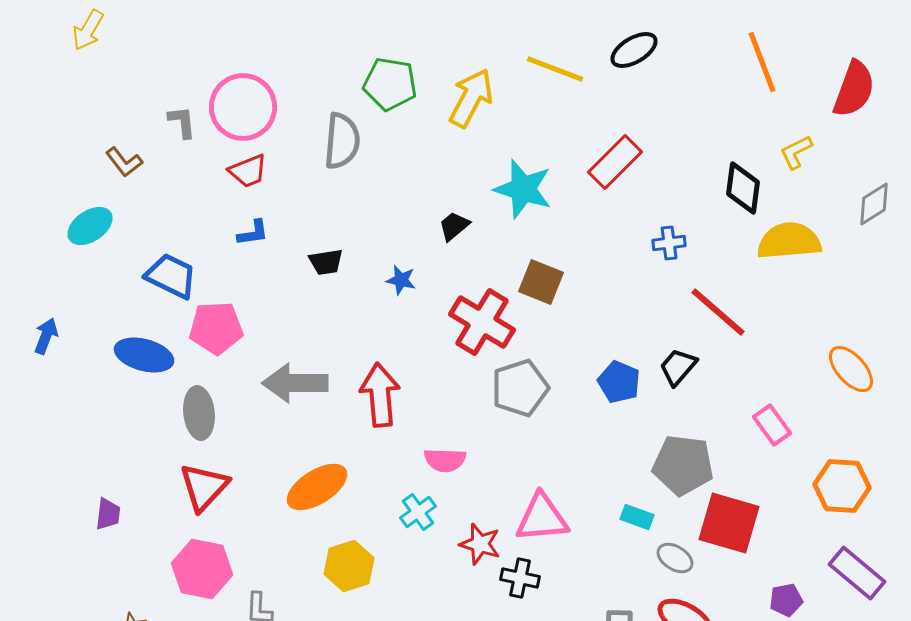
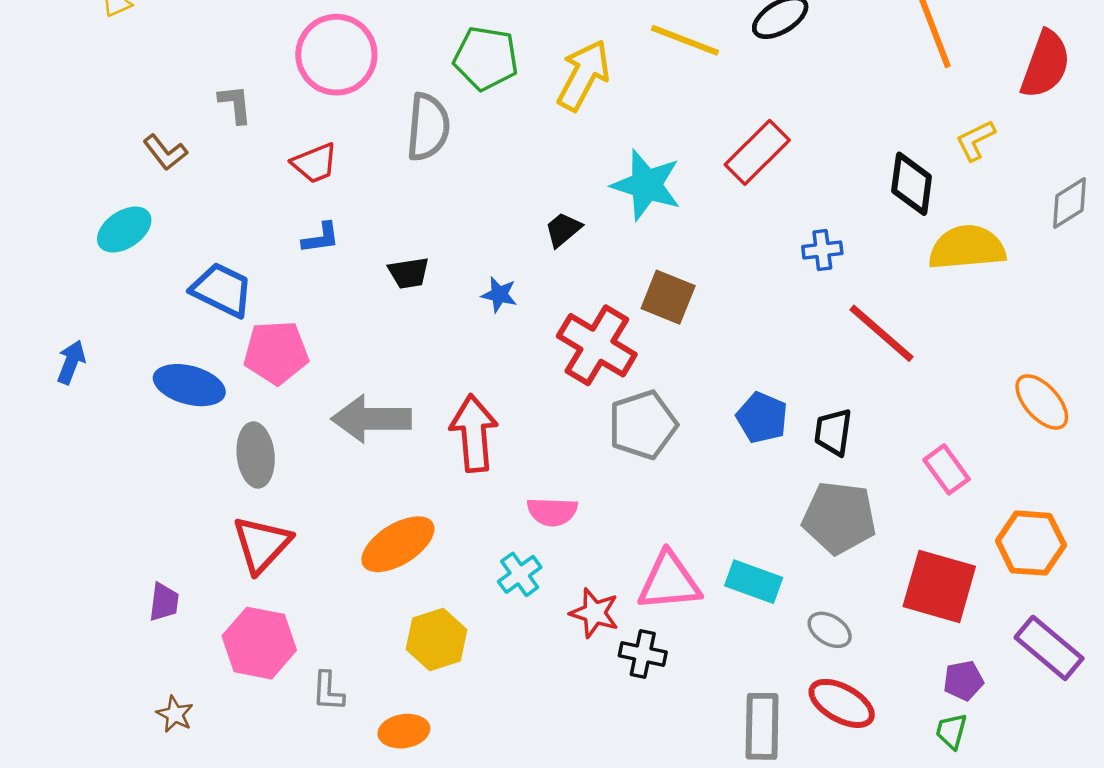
pink circle: (243, 107) -> (336, 55), moved
black trapezoid: (678, 367) -> (833, 432), moved, turned -33
purple trapezoid: (108, 514) -> (164, 602), moved
cyan rectangle: (637, 517) -> (754, 582), moved, size x1.4
red square: (729, 523) -> (939, 586), moved

